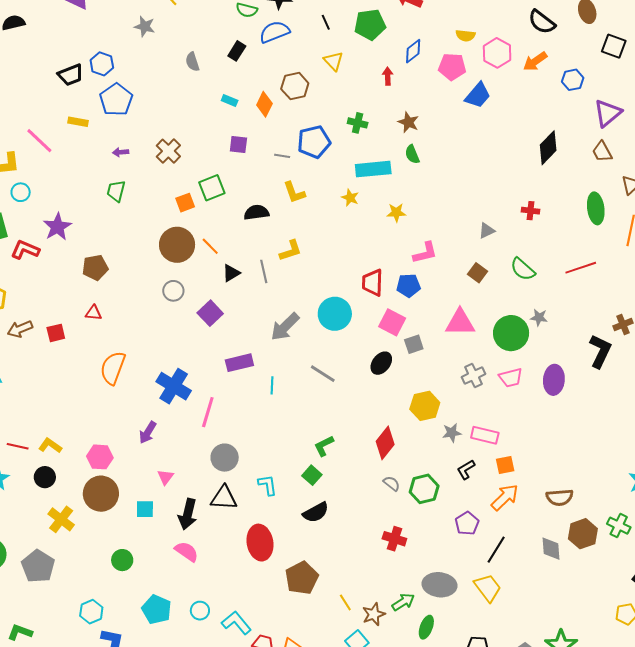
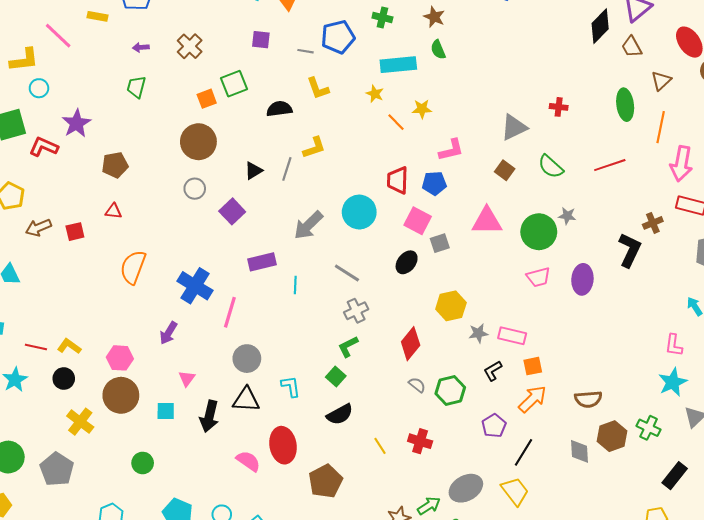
black diamond: (548, 148) -> (600, 26), moved
gray triangle: (487, 231) -> (514, 127), size x1.6
orange line: (210, 246) -> (396, 122), moved
gray line: (264, 271) -> (287, 169), turned 30
gray cross: (473, 375) -> (356, 311), moved
pink semicircle: (187, 552) -> (248, 461), moved
gray ellipse: (439, 585) -> (466, 488), turned -36
yellow line: (345, 602) -> (380, 446), moved

